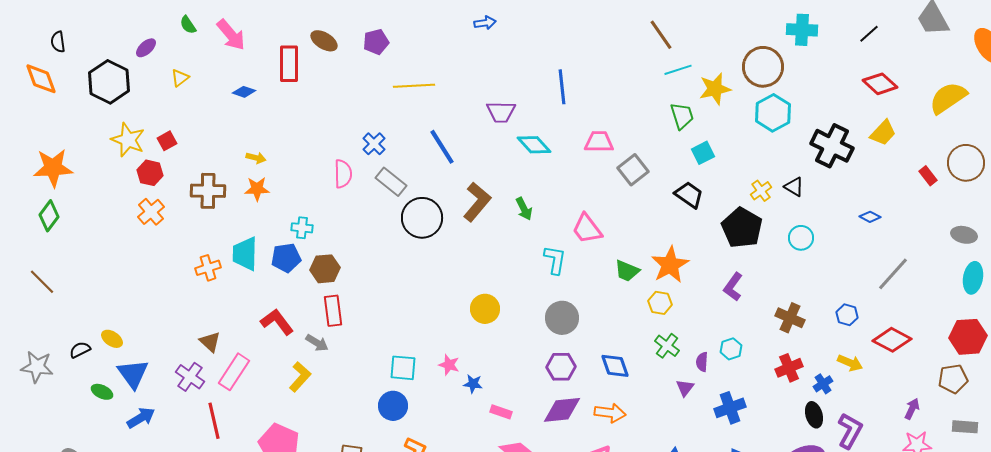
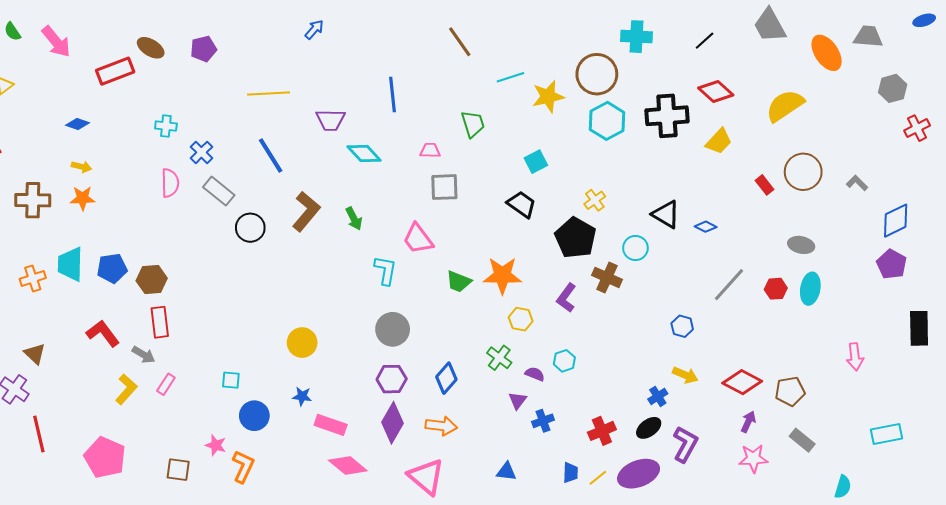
blue arrow: (485, 23) -> (314, 29), turned -40
brown line: (661, 35) -> (460, 42), moved
red rectangle: (289, 64) -> (115, 71), turned 69
yellow line: (414, 86) -> (269, 94), moved
blue diamond: (244, 92) -> (77, 124), moved
green trapezoid: (682, 116) -> (473, 124), moved
pink trapezoid: (599, 142) -> (430, 150), size x0.7
black cross: (832, 146) -> (667, 116), moved, turned -30
gray square: (633, 170) -> (444, 187), moved, turned 36
black triangle: (794, 187) -> (666, 214), moved, size x1.4
black circle: (422, 218) -> (250, 228), size x0.7
cyan cross: (302, 228) -> (166, 126), moved
orange star: (670, 265) -> (502, 275), turned 30
yellow hexagon: (660, 303) -> (521, 319), moved
yellow circle: (485, 309) -> (302, 343), moved
brown cross: (790, 318) -> (607, 277), moved
red hexagon: (968, 337) -> (776, 289), moved, size x0.6
red diamond: (892, 340) -> (742, 382), moved
purple semicircle: (702, 362) -> (535, 374), turned 108
pink star: (449, 365) -> (216, 445), moved
blue diamond: (615, 366) -> (446, 378), turned 60
cyan square: (403, 368) -> (231, 380), size x0.7
red cross: (789, 368) -> (602, 431), moved
pink rectangle: (234, 372) -> (166, 384), moved, size x0.6
blue circle: (393, 406) -> (254, 416), moved
blue cross: (730, 408) -> (543, 421), moved, size x0.7
purple diamond: (562, 410) -> (393, 423), turned -54
pink rectangle: (501, 412) -> (331, 425), size x1.4
black ellipse: (814, 415) -> (649, 428), turned 70
gray rectangle: (965, 427) -> (802, 440), turned 35

